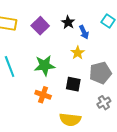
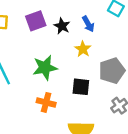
black star: (68, 22) -> (62, 26), moved
purple square: (40, 26) -> (36, 21), turned 30

